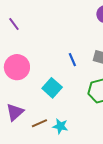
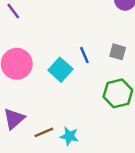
cyan square: (52, 88) -> (60, 70), moved

